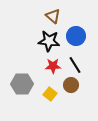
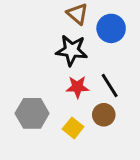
blue circle: (76, 36) -> (111, 28), moved

